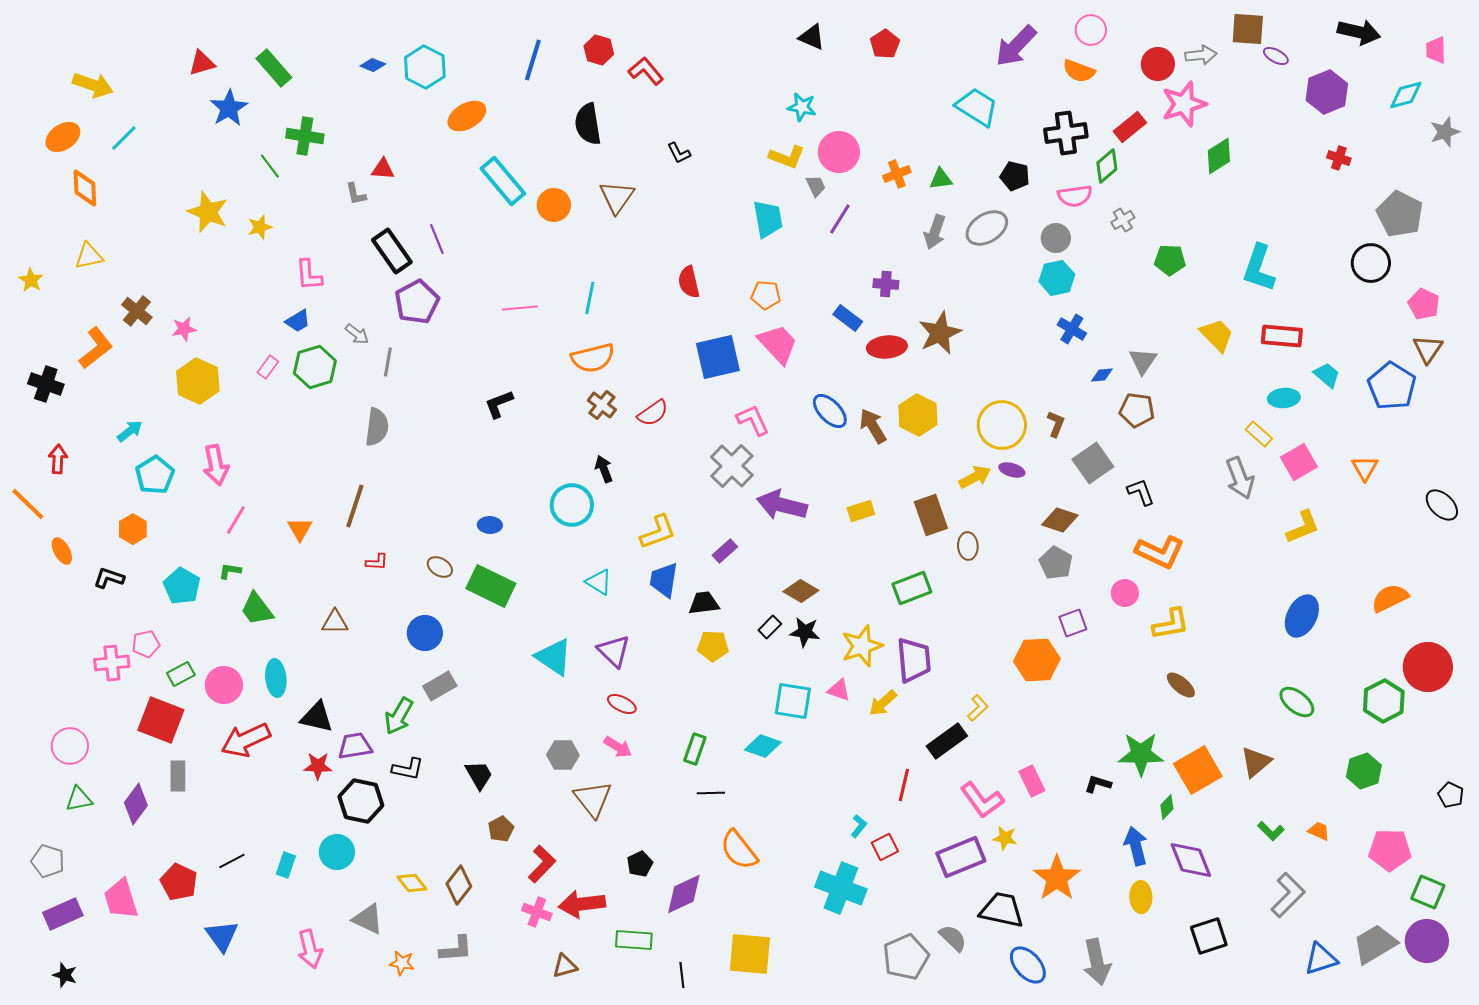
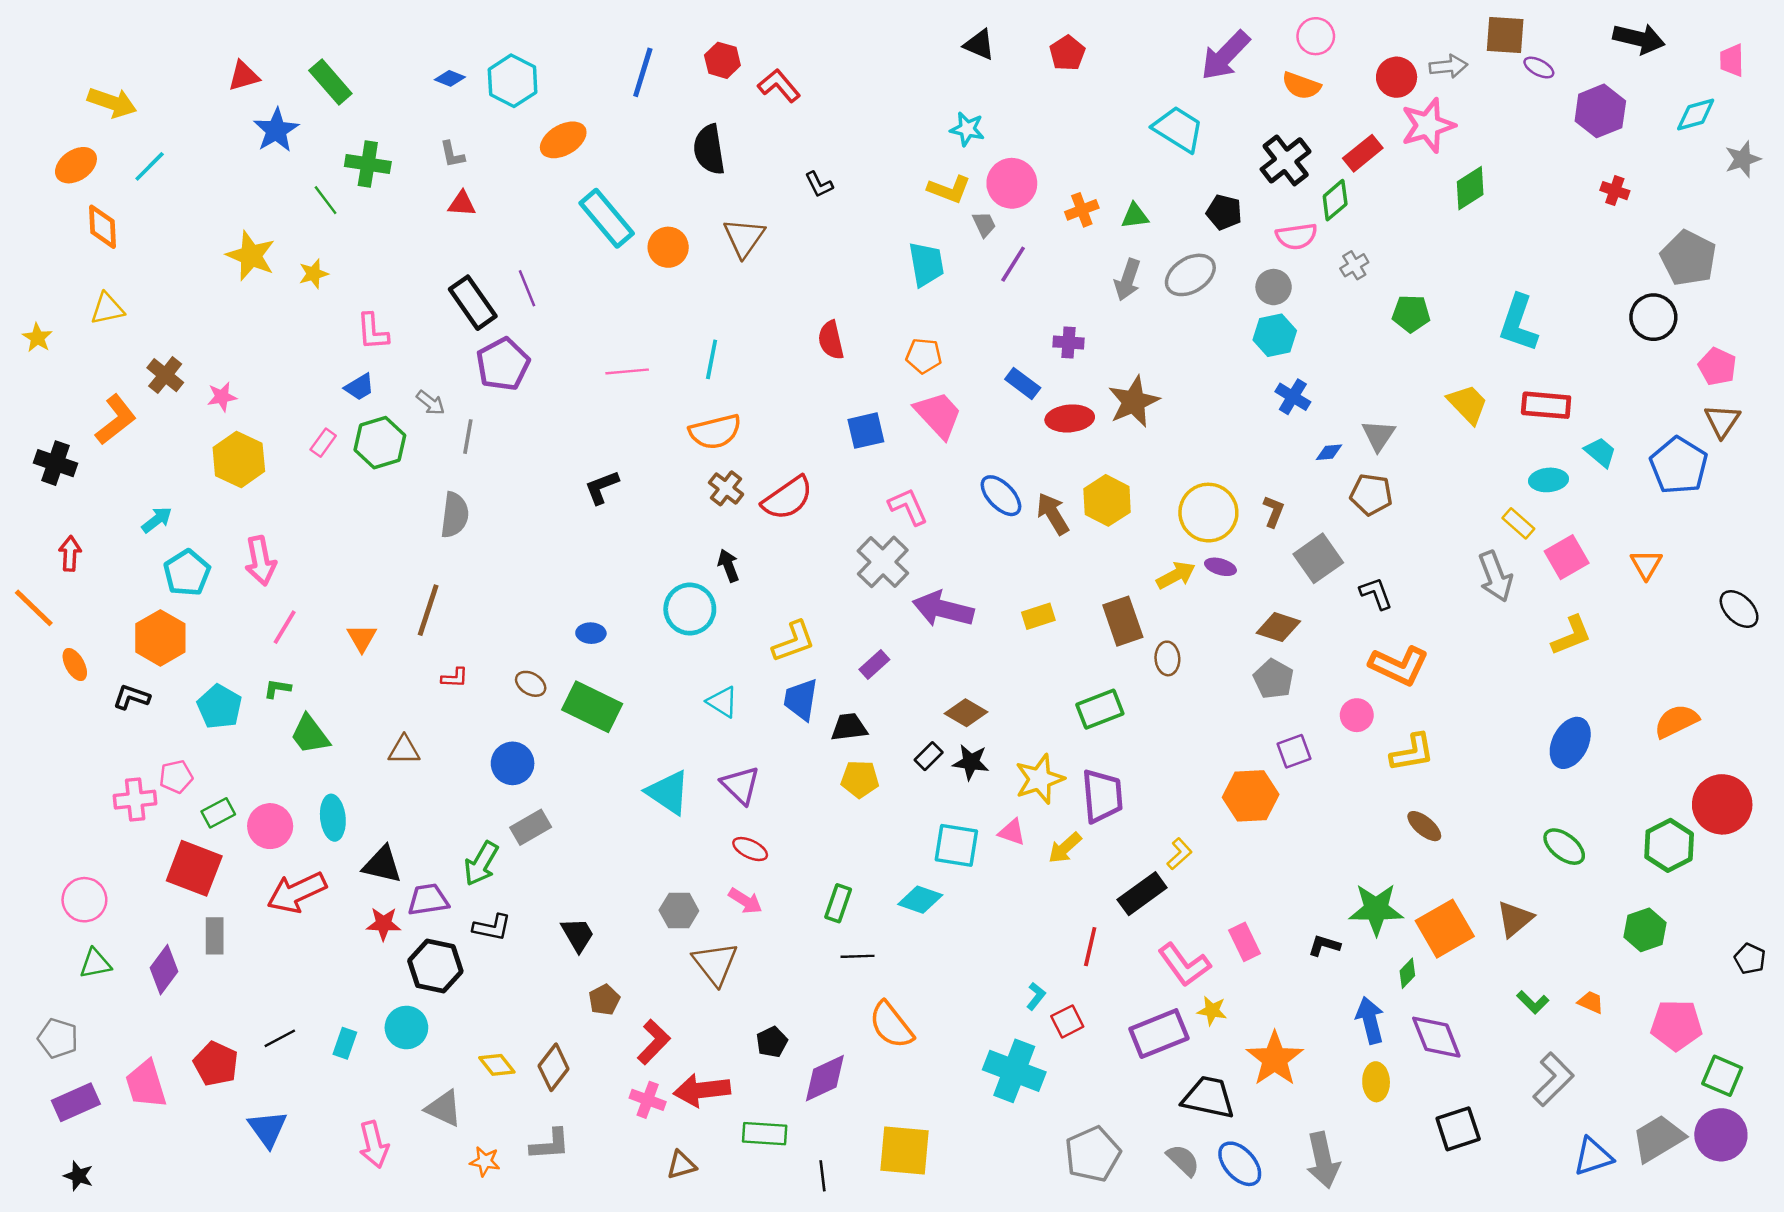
black cross: (1066, 133) -> (1286, 160), turned -30
gray L-shape: (356, 194) -> (452, 154), moved
blue square: (718, 357) -> (866, 431), size x0.7
red semicircle: (653, 413) -> (788, 498), size x1.4
orange hexagon: (133, 529) -> (160, 638), size x1.5
gray semicircle: (953, 938) -> (1183, 1160), moved

